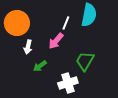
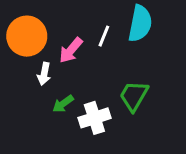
pink arrow: (56, 41) -> (71, 50), moved
white cross: (68, 83) -> (94, 118), moved

